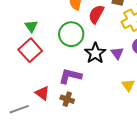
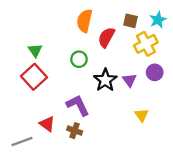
green circle: (71, 34) -> (79, 59), size x0.6
purple L-shape: (70, 76) -> (78, 105), turned 50

